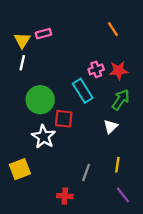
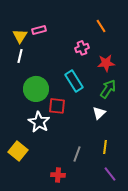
pink cross: (96, 69) -> (82, 48), moved
yellow square: (20, 169) -> (18, 151), turned -30

